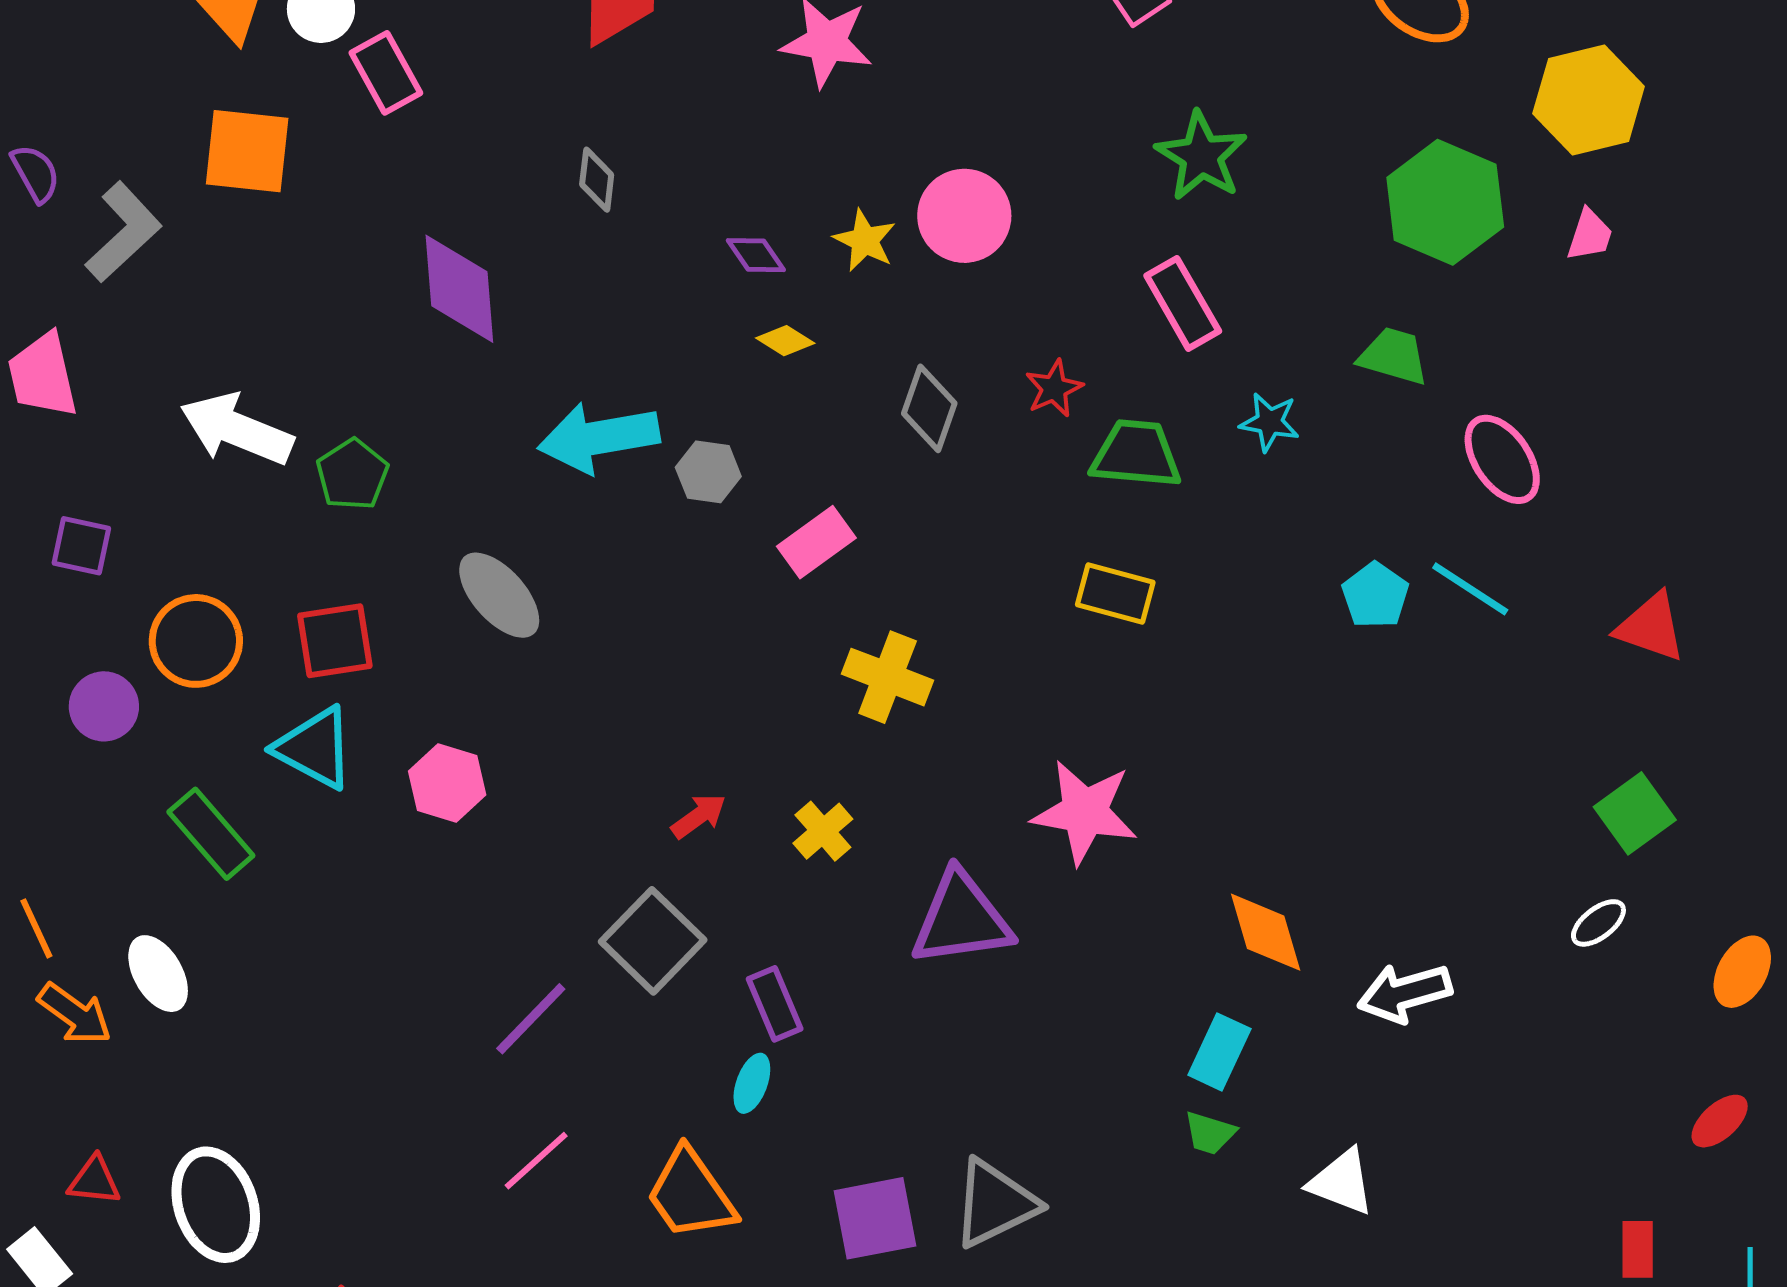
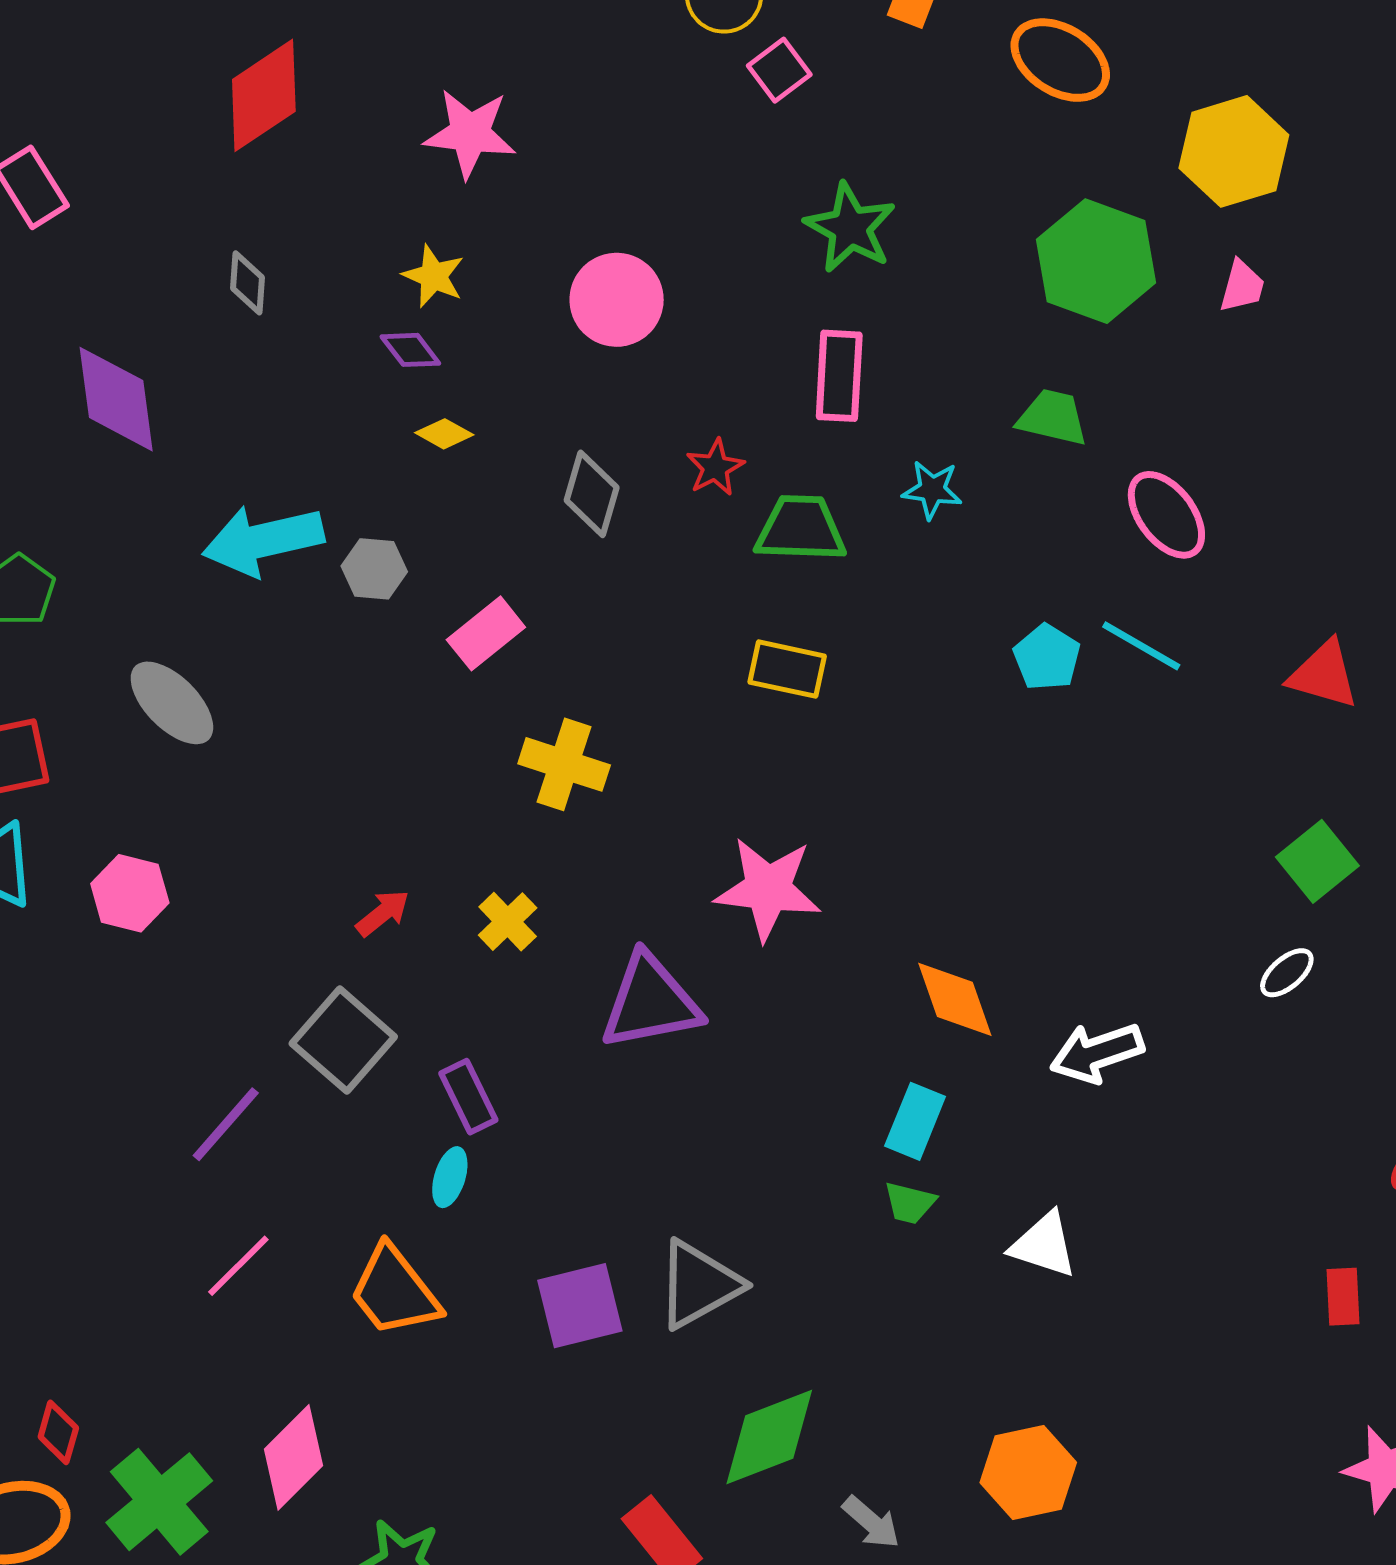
yellow star: (865, 240) -> (434, 276), moved
pink rectangle: (1183, 303) -> (839, 376), turned 36

